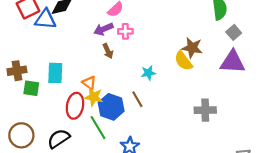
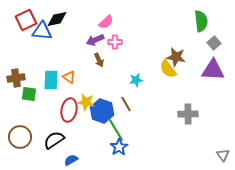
orange triangle: (89, 83) -> (69, 77), moved
green line: (98, 128) -> (116, 130), moved

